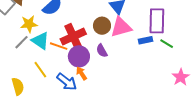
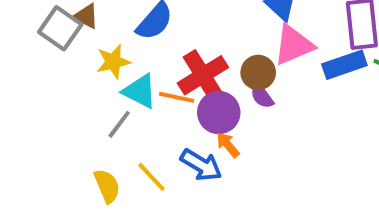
brown circle: (102, 26) -> (258, 72), moved
blue rectangle: (145, 40) -> (344, 65), size x1.5
gray line: (21, 42) -> (119, 124), moved
yellow line: (40, 70) -> (151, 177), moved

